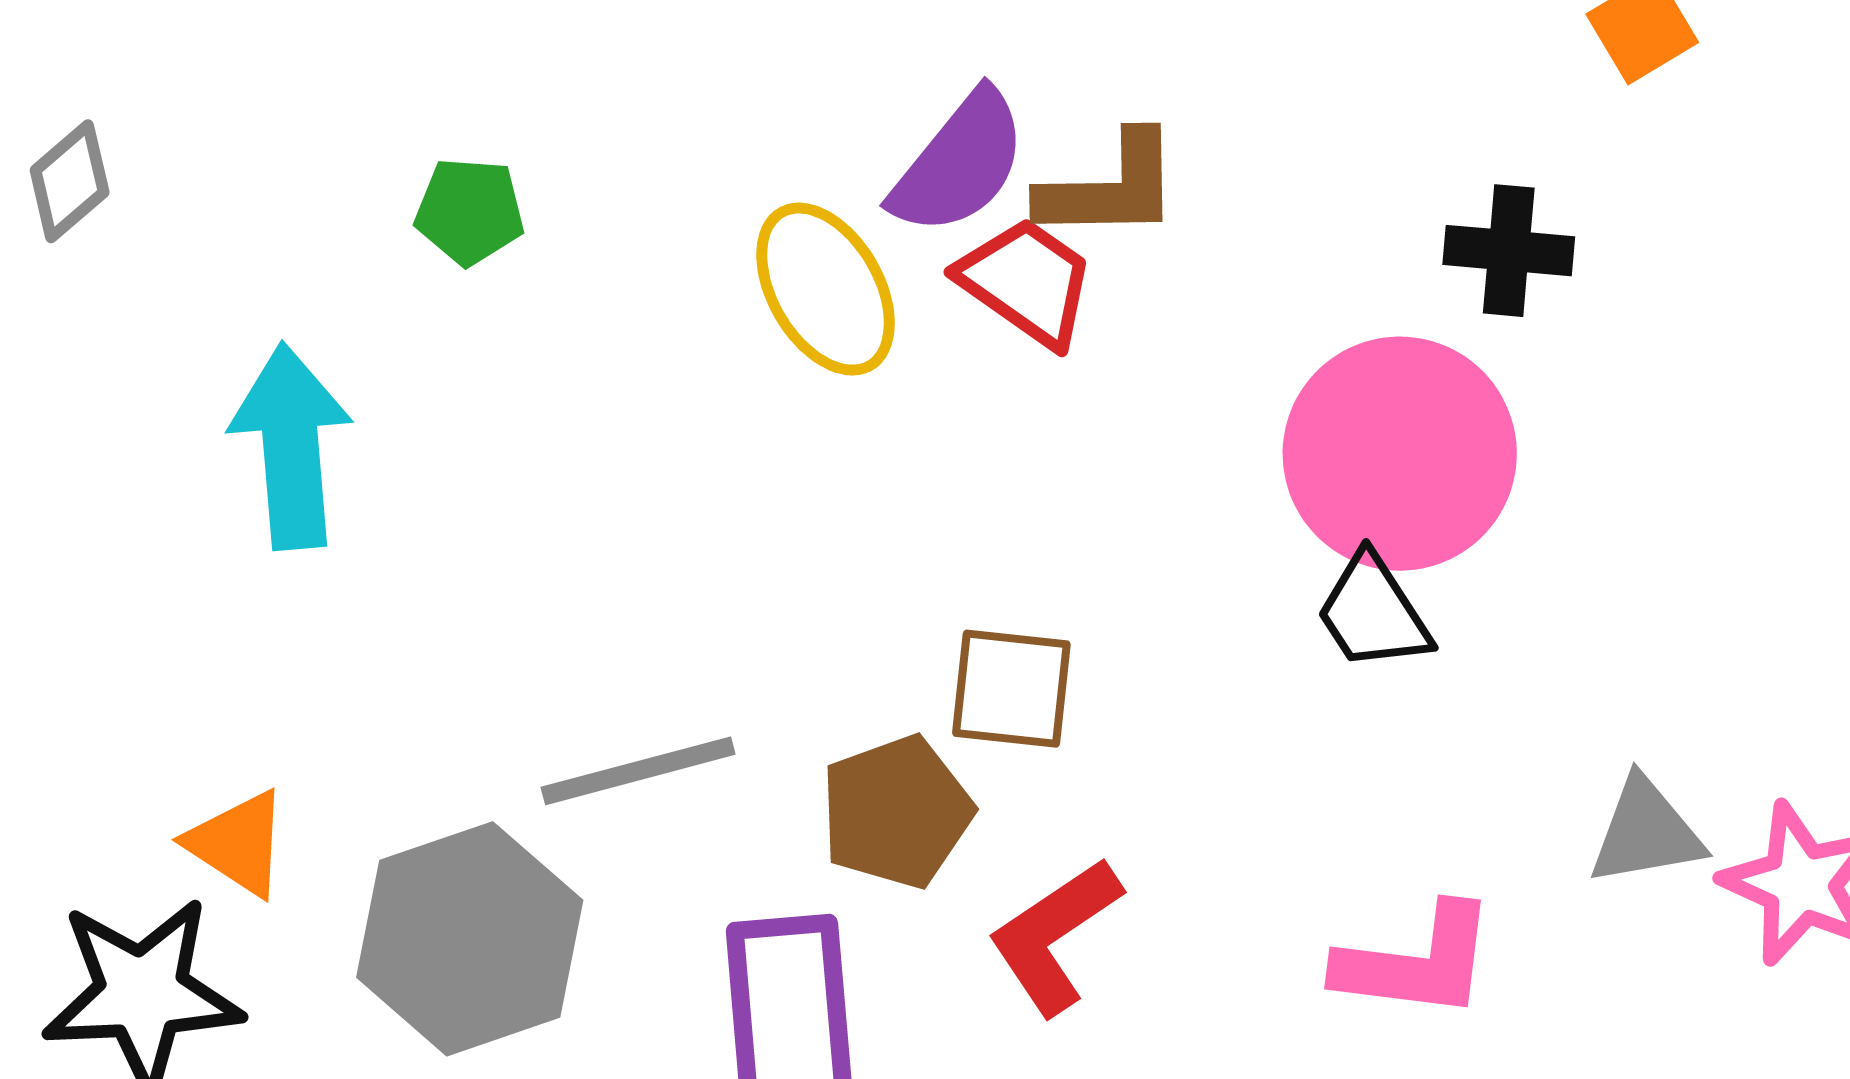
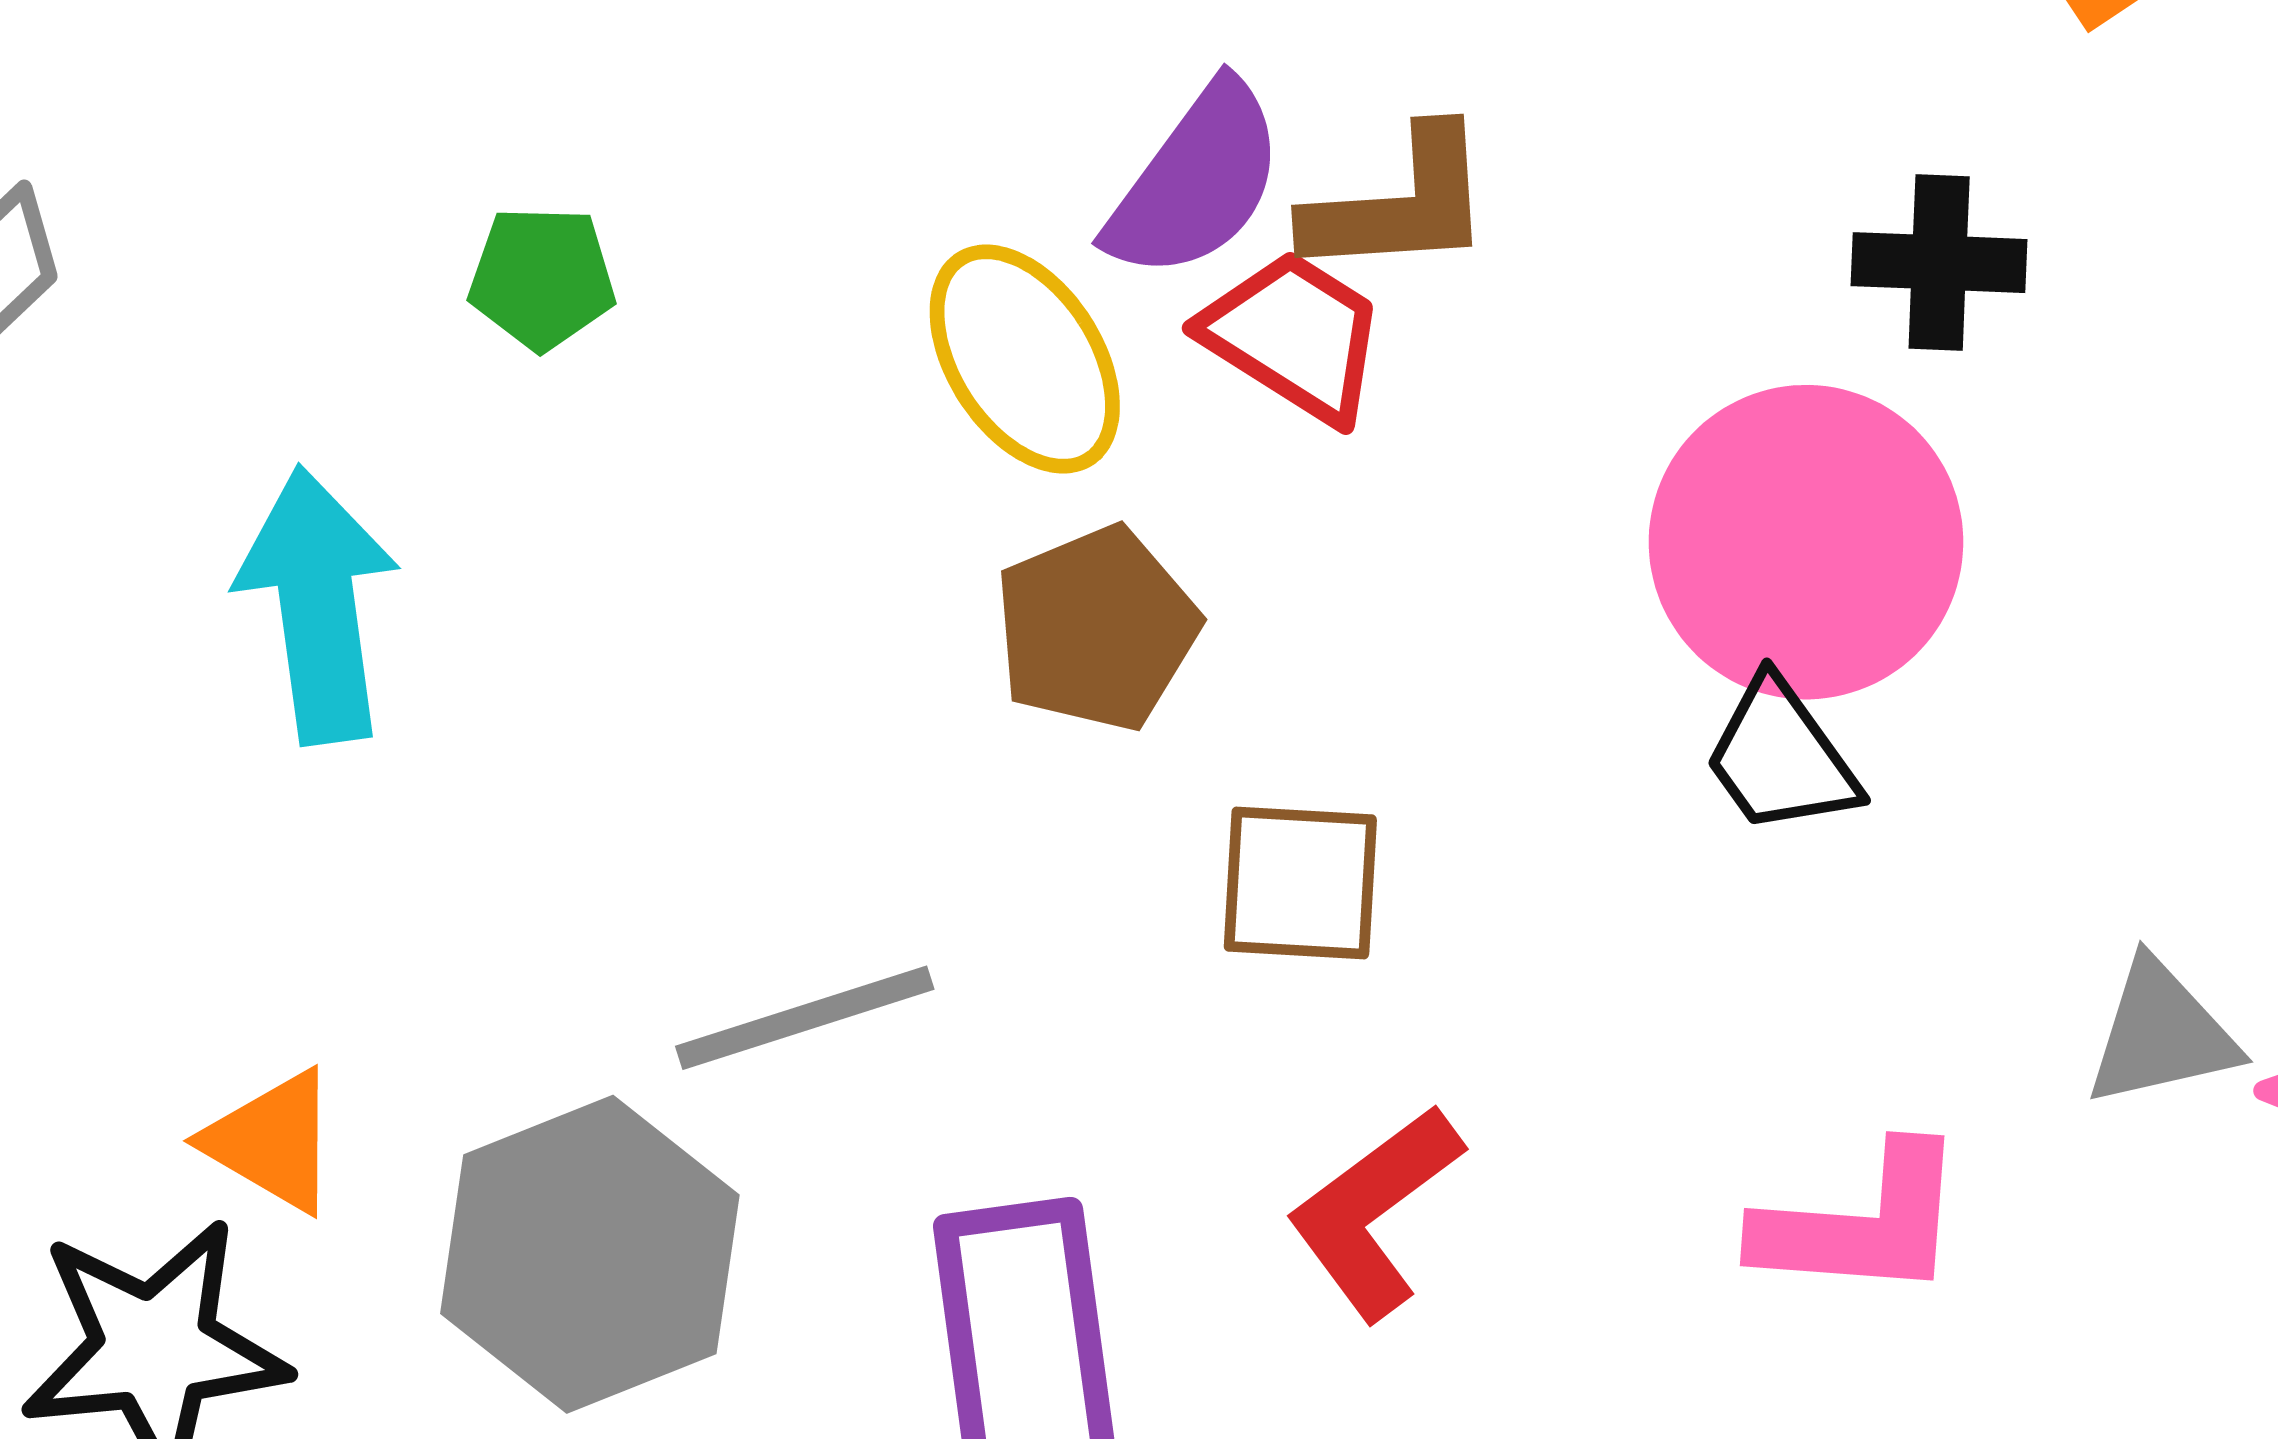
brown pentagon: (896, 812) -> (1096, 629), moved

